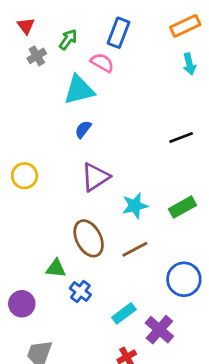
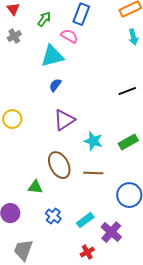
gray cross: (37, 56) -> (14, 36), moved
cyan star: (135, 206) -> (93, 141), turned 30
brown line: (135, 249) -> (93, 173), turned 30
blue cross: (80, 292) -> (53, 216), moved

